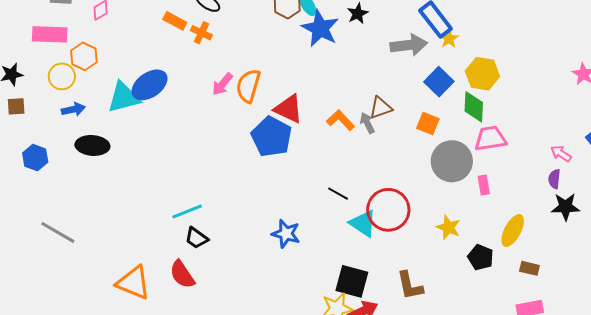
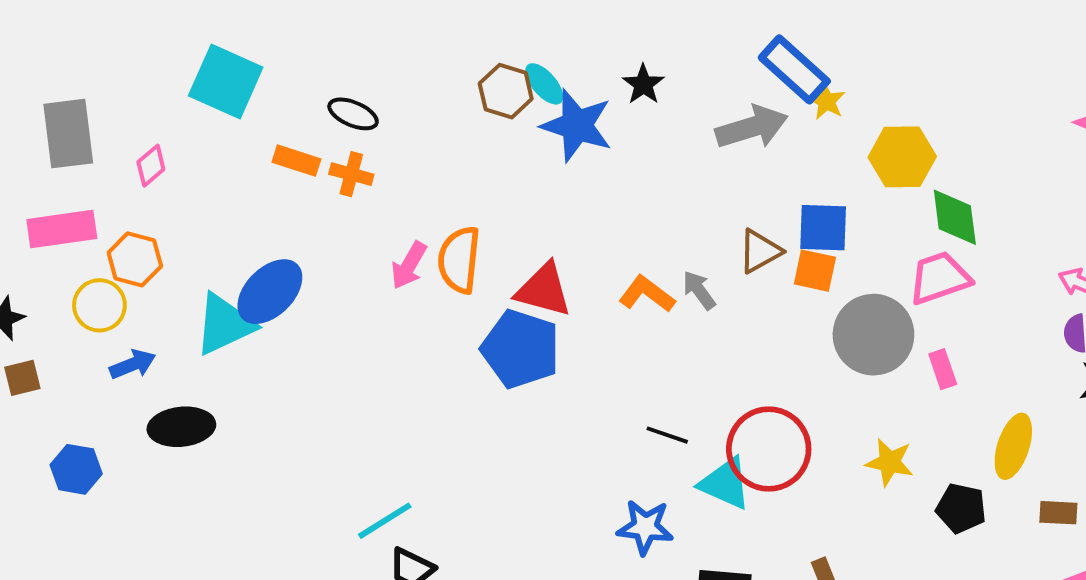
blue square: (439, 82) -> (823, 228), moved, turned -32
green diamond: (474, 107) -> (955, 217), moved
brown triangle: (381, 108) -> (760, 251), moved
blue star: (286, 234) -> (645, 527), moved

